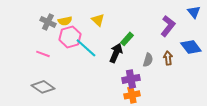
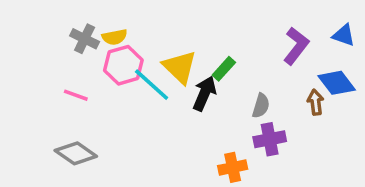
blue triangle: (194, 12) -> (344, 35), moved, turned -32
yellow triangle: (98, 20) -> (180, 67), moved, size x1.5
brown arrow: (168, 58) -> (315, 102), moved
purple cross: (131, 79) -> (270, 139), moved

